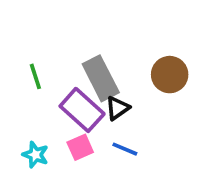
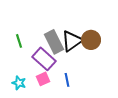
black triangle: (117, 108) -> (72, 41), moved, size x1.6
blue line: (125, 149) -> (67, 80), turned 56

